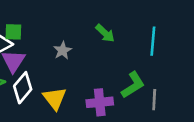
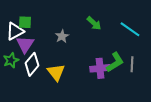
cyan line: (153, 41) -> (130, 29), turned -60
gray line: (154, 100) -> (132, 64), moved
purple cross: (100, 102) -> (100, 68), moved

